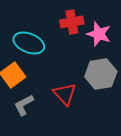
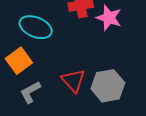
gray hexagon: (101, 74) -> (108, 86), moved

